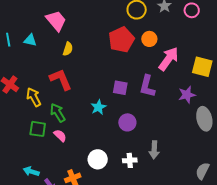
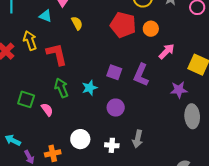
cyan triangle: (30, 40) -> (46, 16), moved
red pentagon: (121, 40) -> (123, 25), turned 30
yellow semicircle: (68, 49) -> (77, 23), moved, turned -56
pink arrow: (169, 59) -> (167, 51), size x0.7
yellow arrow: (34, 97) -> (30, 41), moved
green arrow: (58, 113) -> (61, 88), moved

